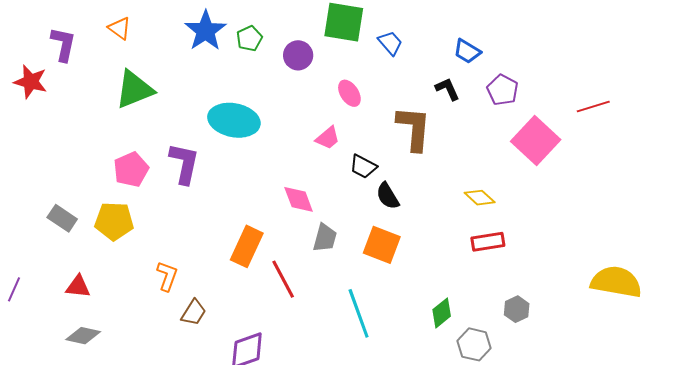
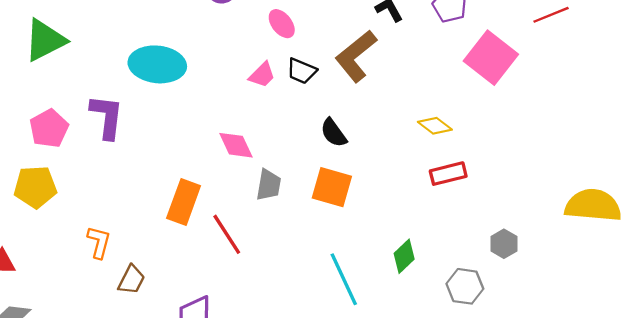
brown L-shape: (414, 128) -> (356, 56), turned -129
black trapezoid: (363, 166) -> (302, 71), moved
gray hexagon: (517, 309) -> (504, 244), moved
cyan line: (359, 313) -> (344, 279), moved
gray hexagon: (474, 344) -> (465, 286), moved

